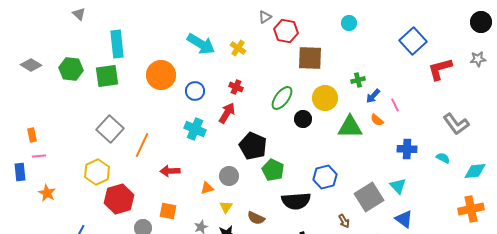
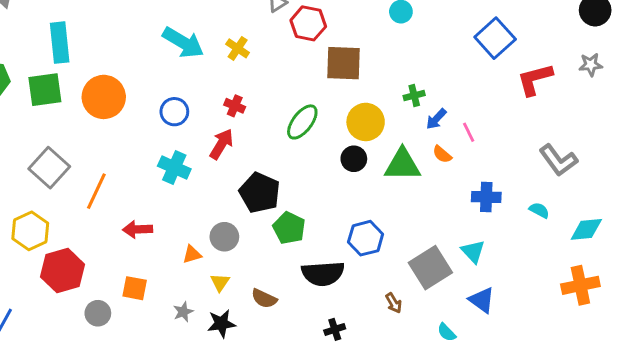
orange circle: (161, 75) -> (104, 97), moved
black circle: (303, 119) -> (354, 159), moved

